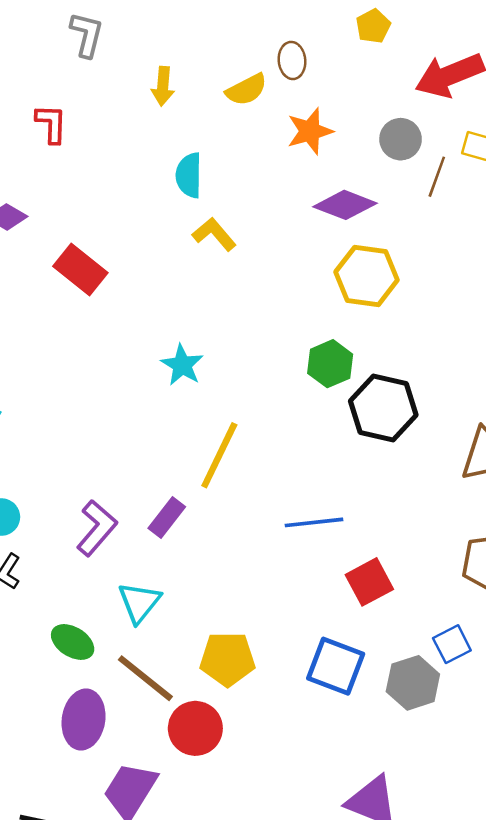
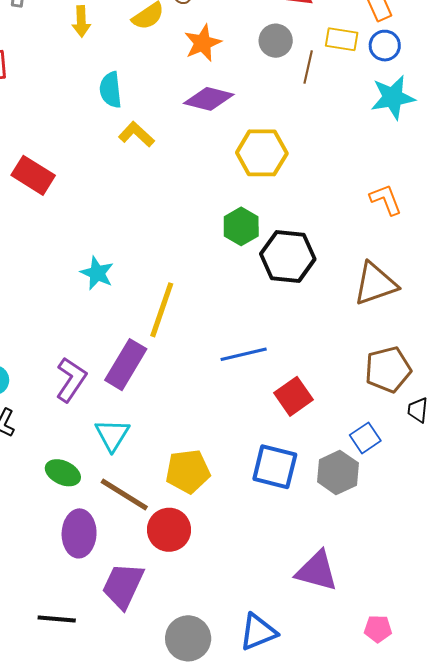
purple diamond: (345, 205) -> (209, 99), moved
cyan star: (182, 365) -> (97, 273), moved
purple rectangle: (167, 518) -> (126, 365), size x1.5

